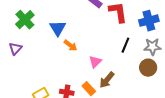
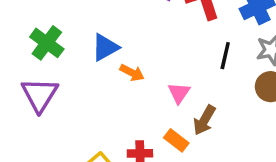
blue triangle: (58, 28) -> (105, 47), turned 42
purple triangle: (15, 48) -> (40, 95), size x1.6

